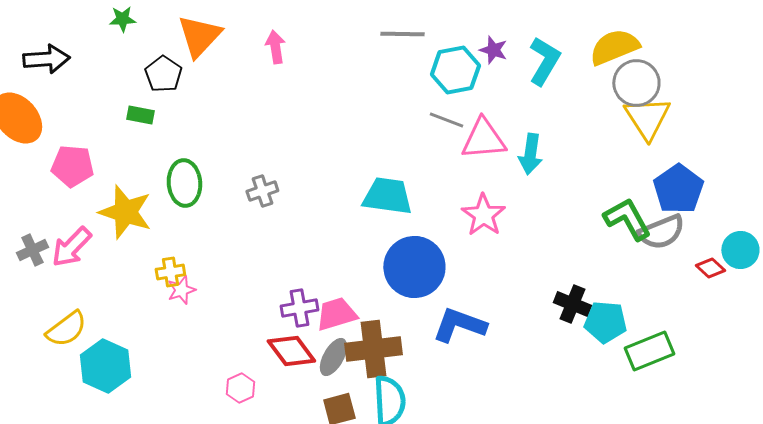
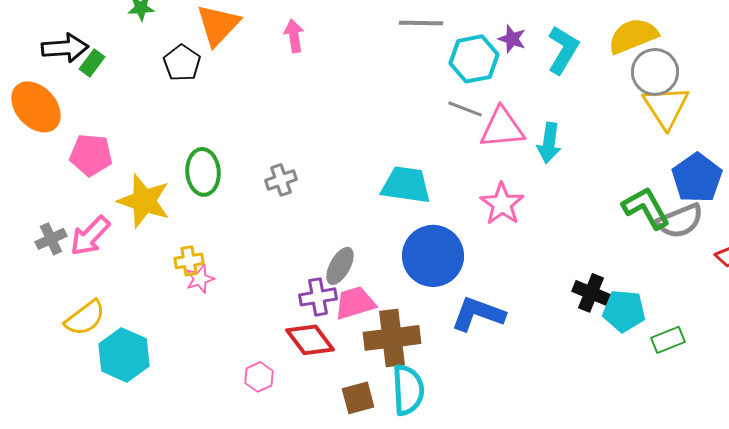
green rectangle: (140, 115) -> (92, 63), moved, turned -64
green rectangle: (649, 351) -> (668, 340), size x0.7
gray ellipse: (333, 357) -> (340, 266), moved

